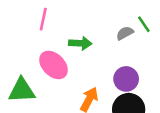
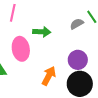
pink ellipse: (53, 65) -> (21, 49), turned 35

